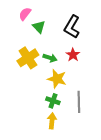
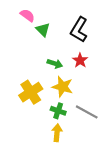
pink semicircle: (25, 14) -> (27, 15), turned 88
yellow cross: (28, 58) -> (31, 92), moved
gray line: (79, 102) -> (87, 112), turned -60

